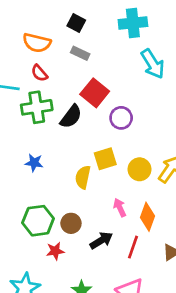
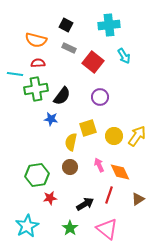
cyan arrow: (153, 64) -> (124, 56), size x0.7
red semicircle: (39, 73) -> (38, 63), turned 128
red square: (95, 93) -> (93, 62), moved
blue star: (34, 163) -> (51, 119), moved
orange diamond: (147, 217) -> (120, 172), turned -45
brown circle: (71, 223) -> (70, 167), moved
black arrow: (101, 240) -> (85, 204), moved

